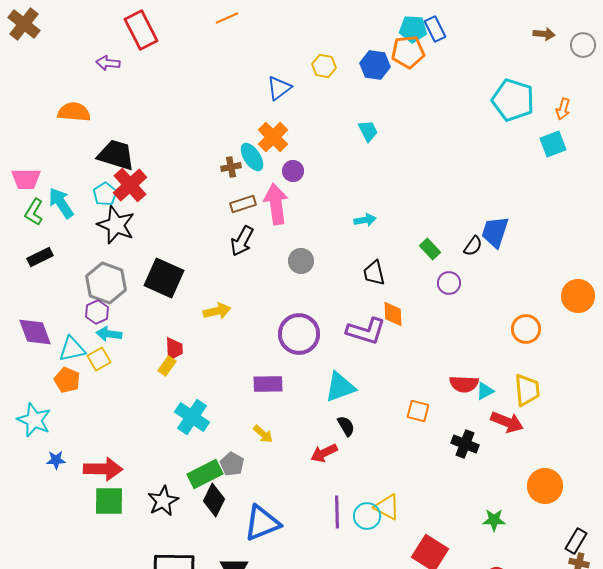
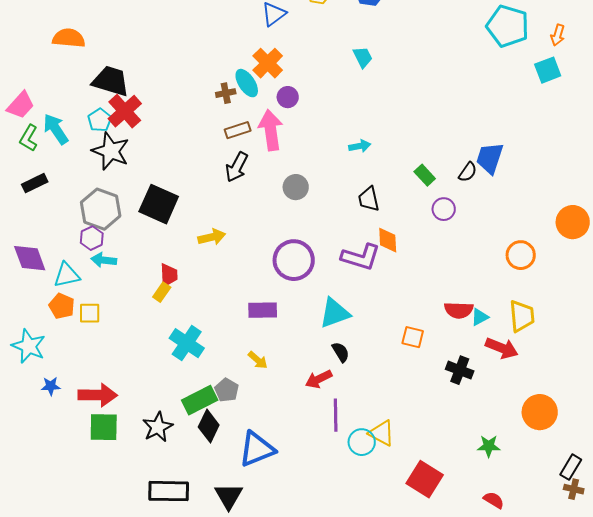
pink trapezoid: (26, 179) -> (21, 105), turned -48
yellow square: (99, 359) -> (90, 313), moved, turned 30
purple line: (337, 512) -> (336, 415), moved

